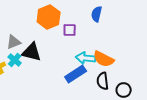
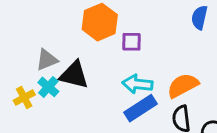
blue semicircle: (97, 14) -> (199, 17), moved
cyan arrow: (86, 58) -> (137, 84), moved
orange semicircle: (104, 59) -> (183, 85), turned 125

